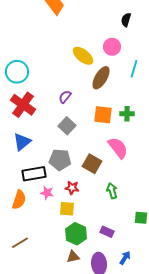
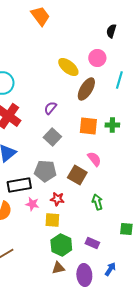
pink semicircle: (118, 148) -> (94, 159), moved, size x0.7

